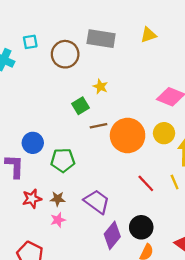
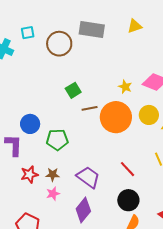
yellow star: (100, 87) -> (125, 87), moved
red line: (146, 183) -> (127, 169), moved
purple diamond: (112, 235) -> (83, 210), moved

